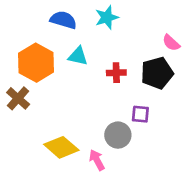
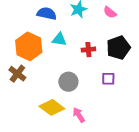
pink semicircle: (171, 43) -> (110, 12), moved
gray circle: (118, 135) -> (68, 82), moved

